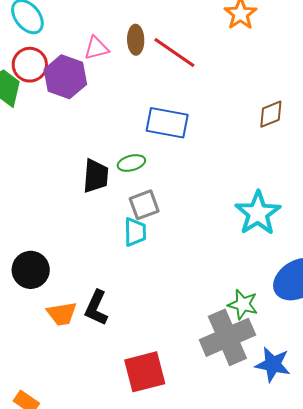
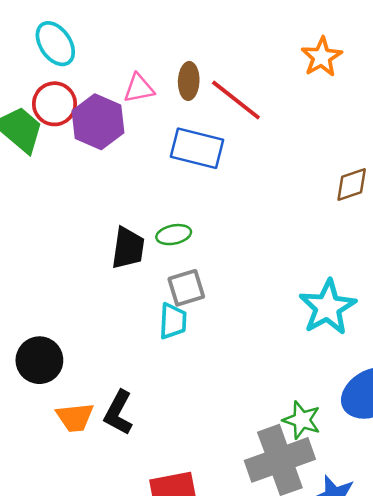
blue rectangle: (167, 123) -> (197, 148), moved

